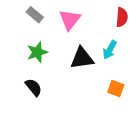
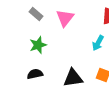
black triangle: (82, 58) -> (73, 78), moved
black semicircle: (34, 87) -> (35, 74), turned -63

